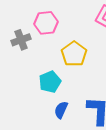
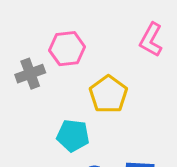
cyan pentagon: (50, 82) -> (73, 136), turned 30

